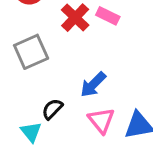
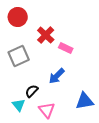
pink rectangle: (108, 16) -> (66, 48), moved
pink triangle: (101, 120) -> (47, 110), moved

